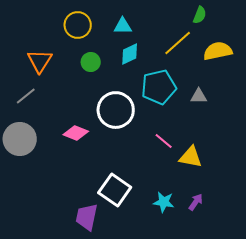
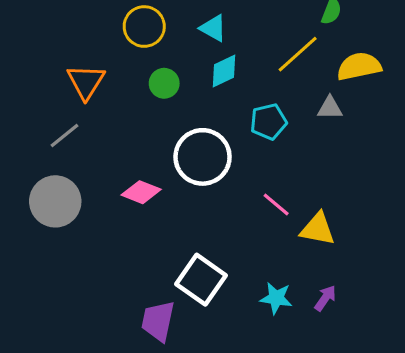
cyan triangle: (123, 26) -> (213, 28), turned 30
cyan pentagon: (159, 87) -> (268, 122), size x0.7
gray triangle: (199, 96) -> (330, 108), moved

